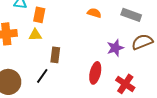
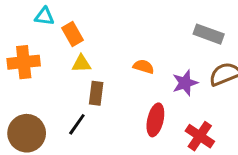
orange semicircle: (94, 13) -> (144, 67), moved
orange rectangle: (39, 15) -> (73, 34), turned -42
yellow triangle: (35, 35) -> (81, 64), moved

